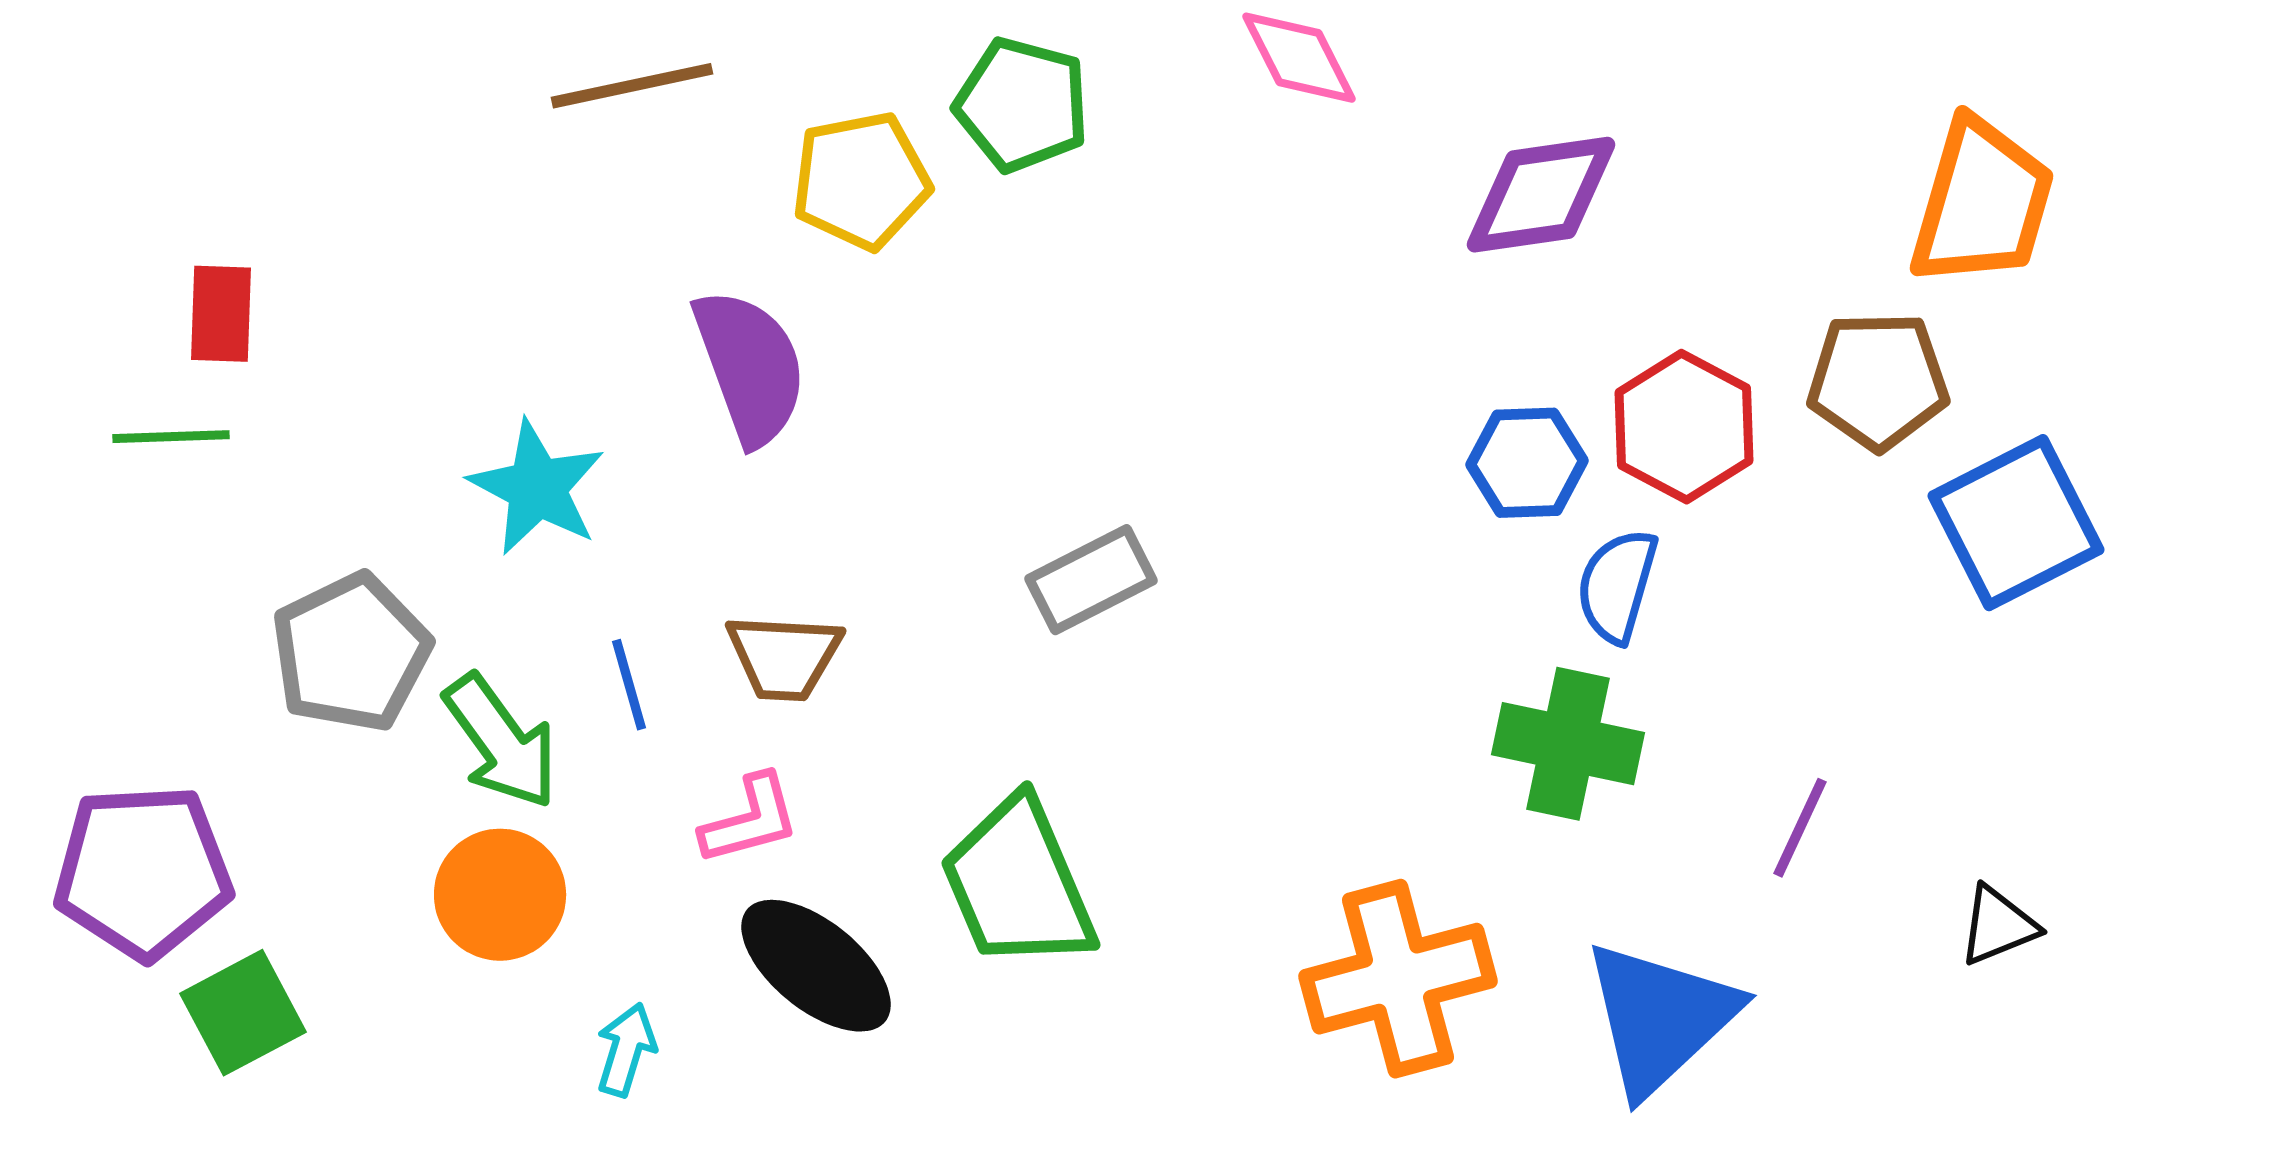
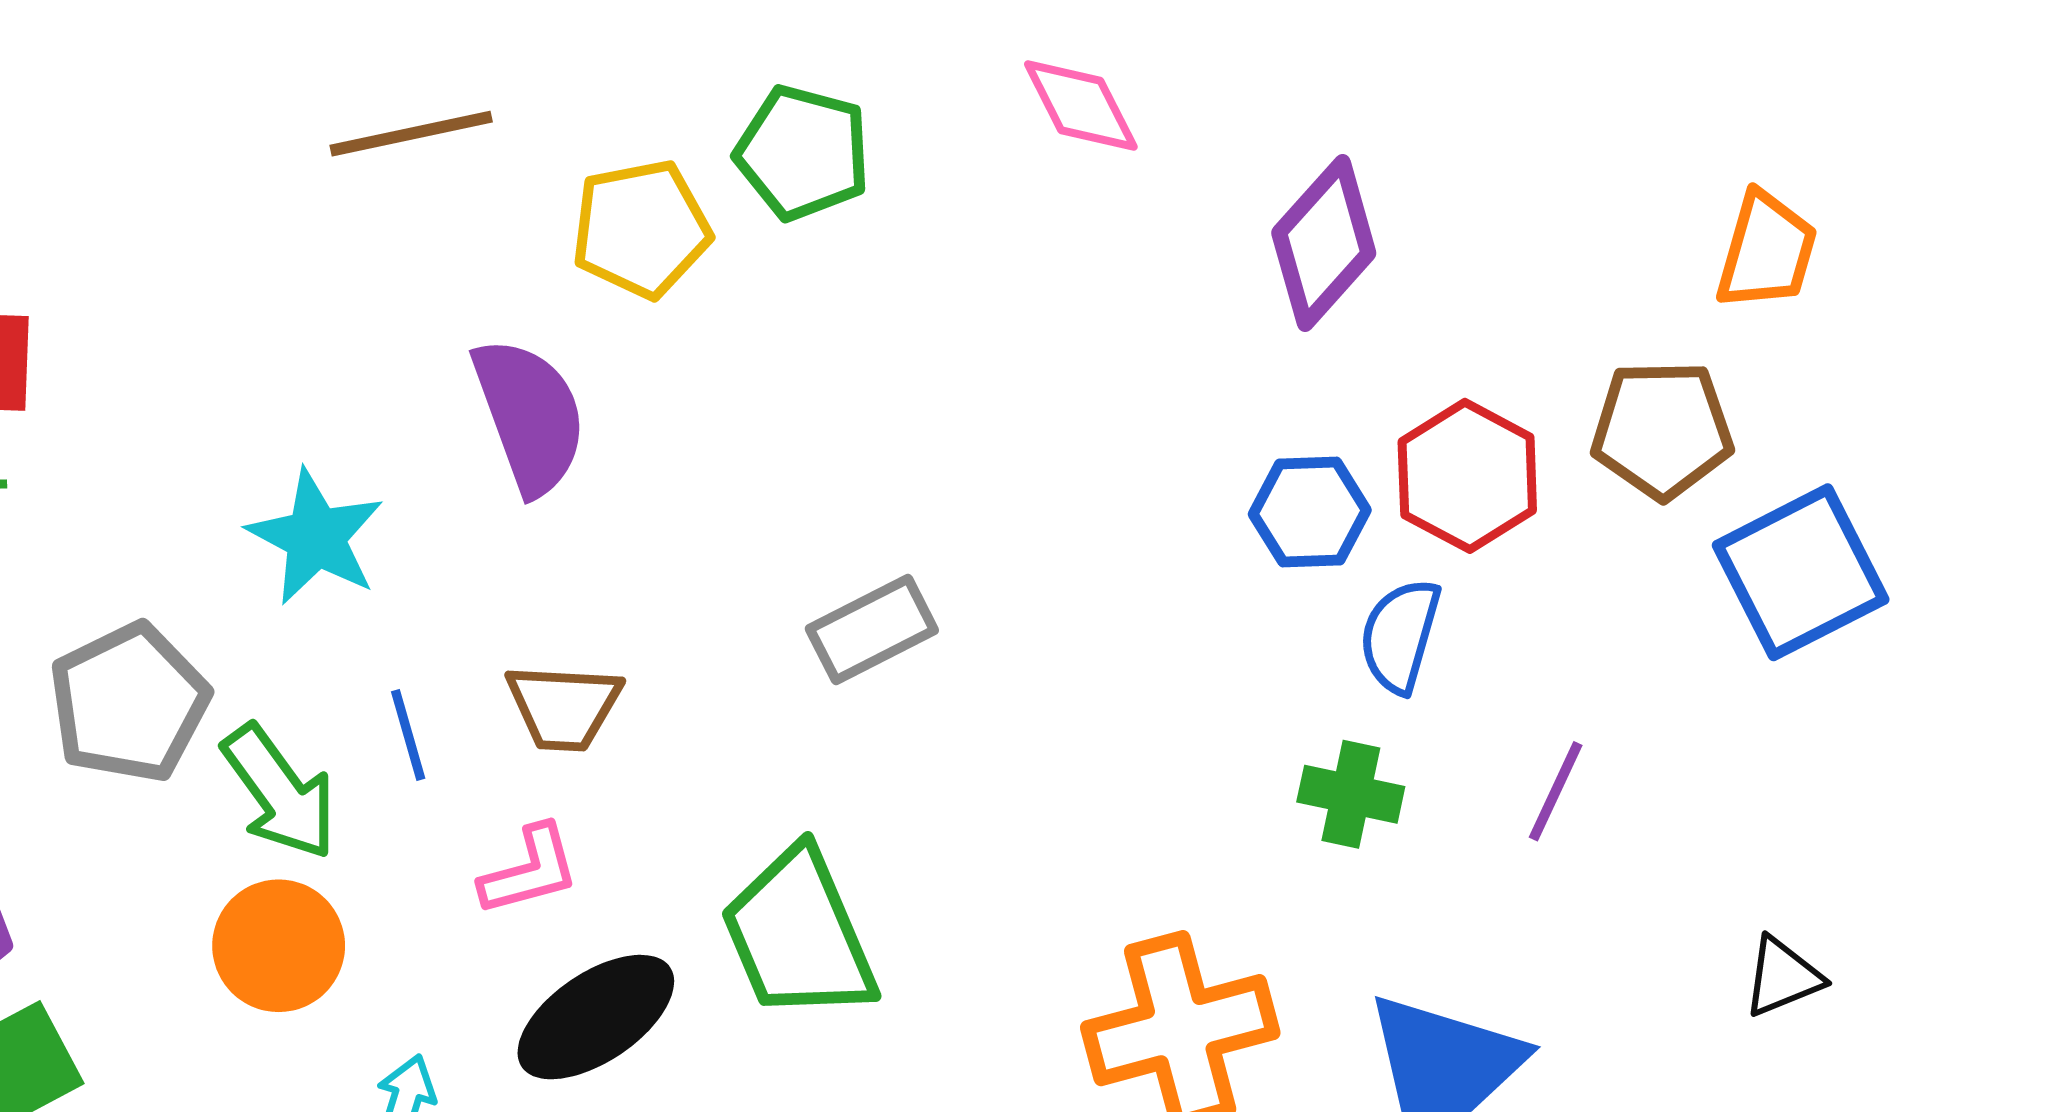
purple diamond: (1541, 195) -> (1324, 243), turned -40
orange trapezoid: (1982, 203) -> (1767, 251), size x0.7
green cross: (1568, 744) -> (1351, 794), size x0.7
purple line: (1800, 828) -> (1556, 791), moved
black ellipse: (816, 966) -> (596, 1017), turned -73

